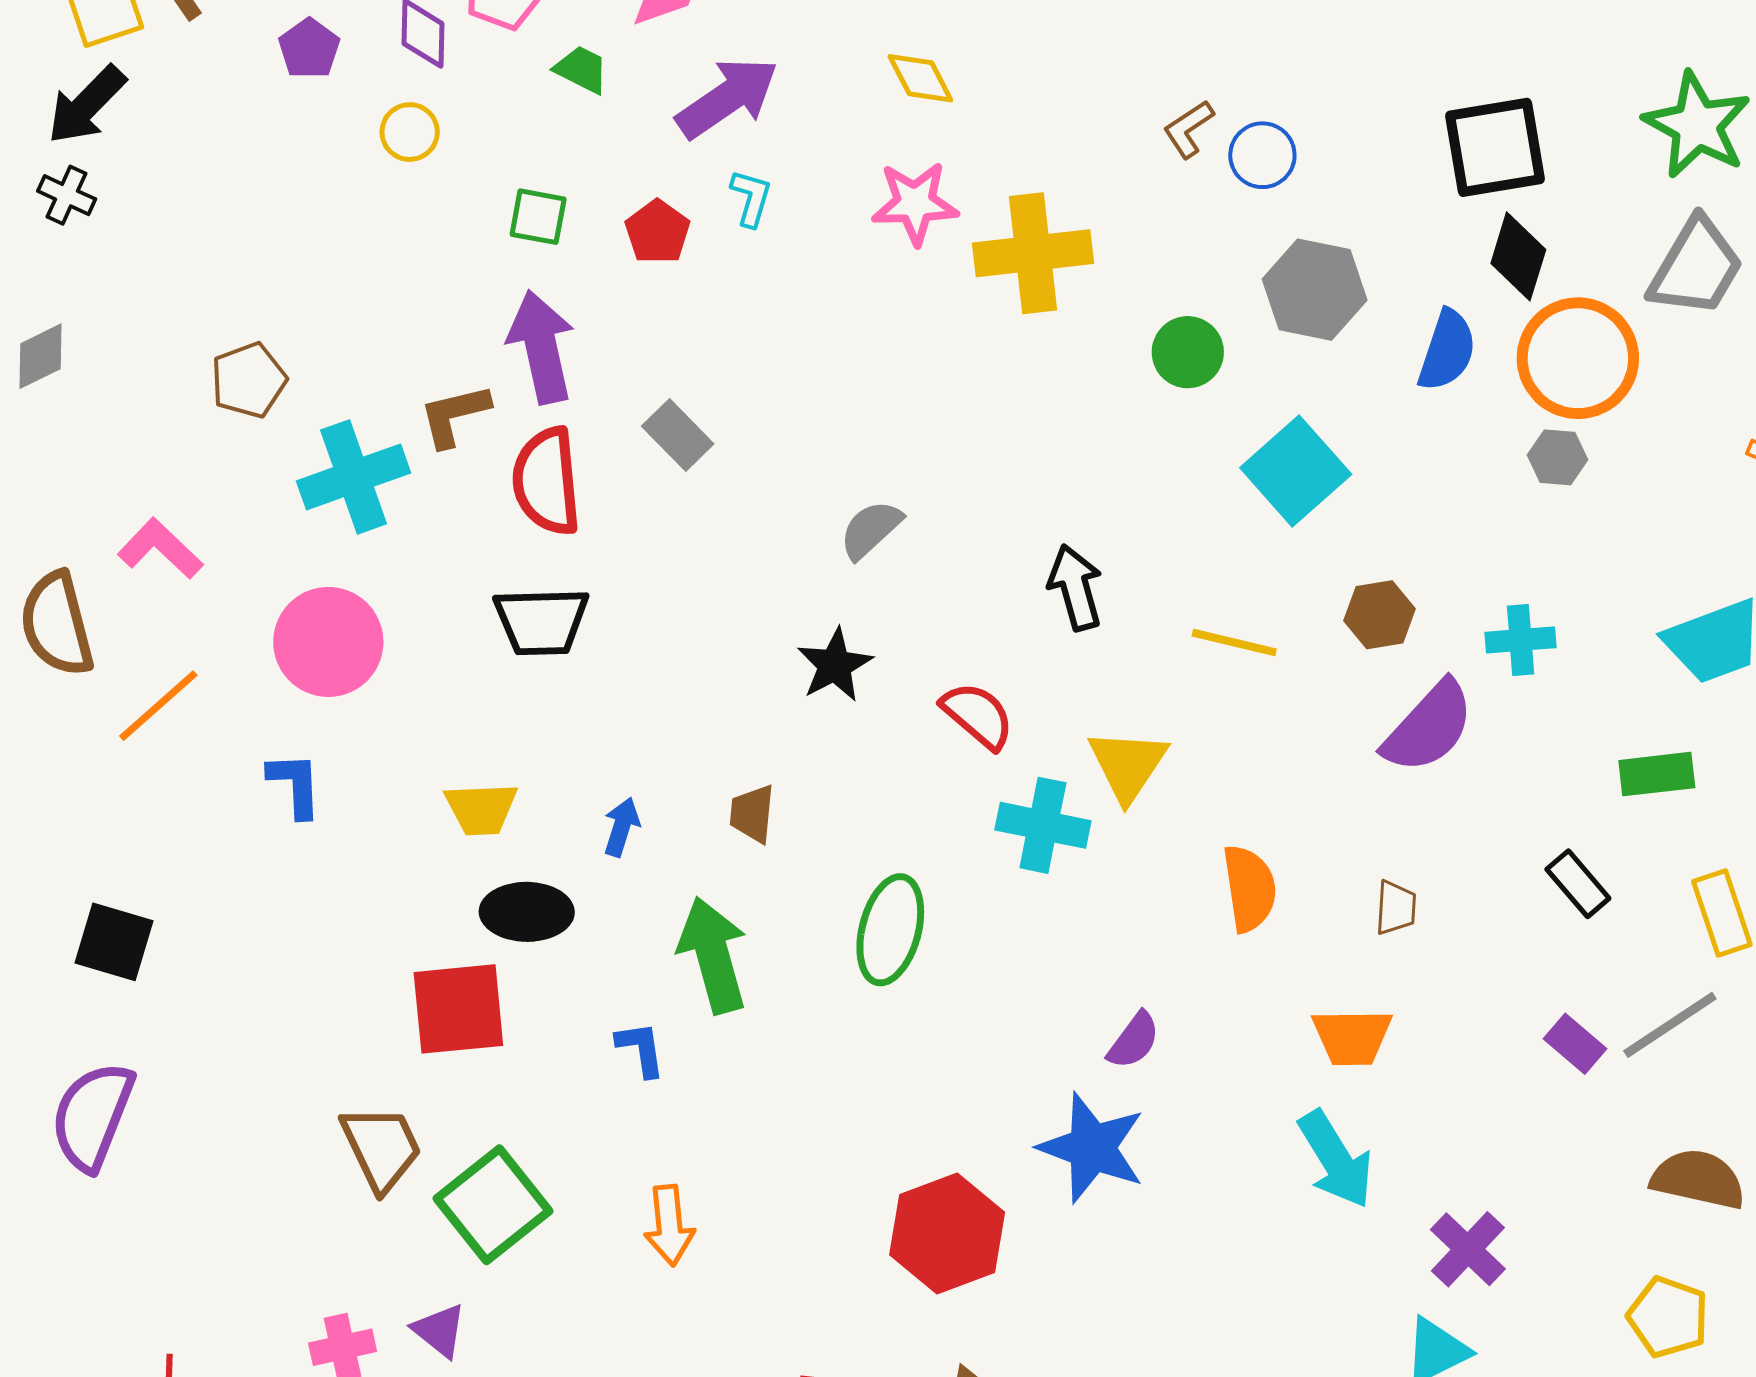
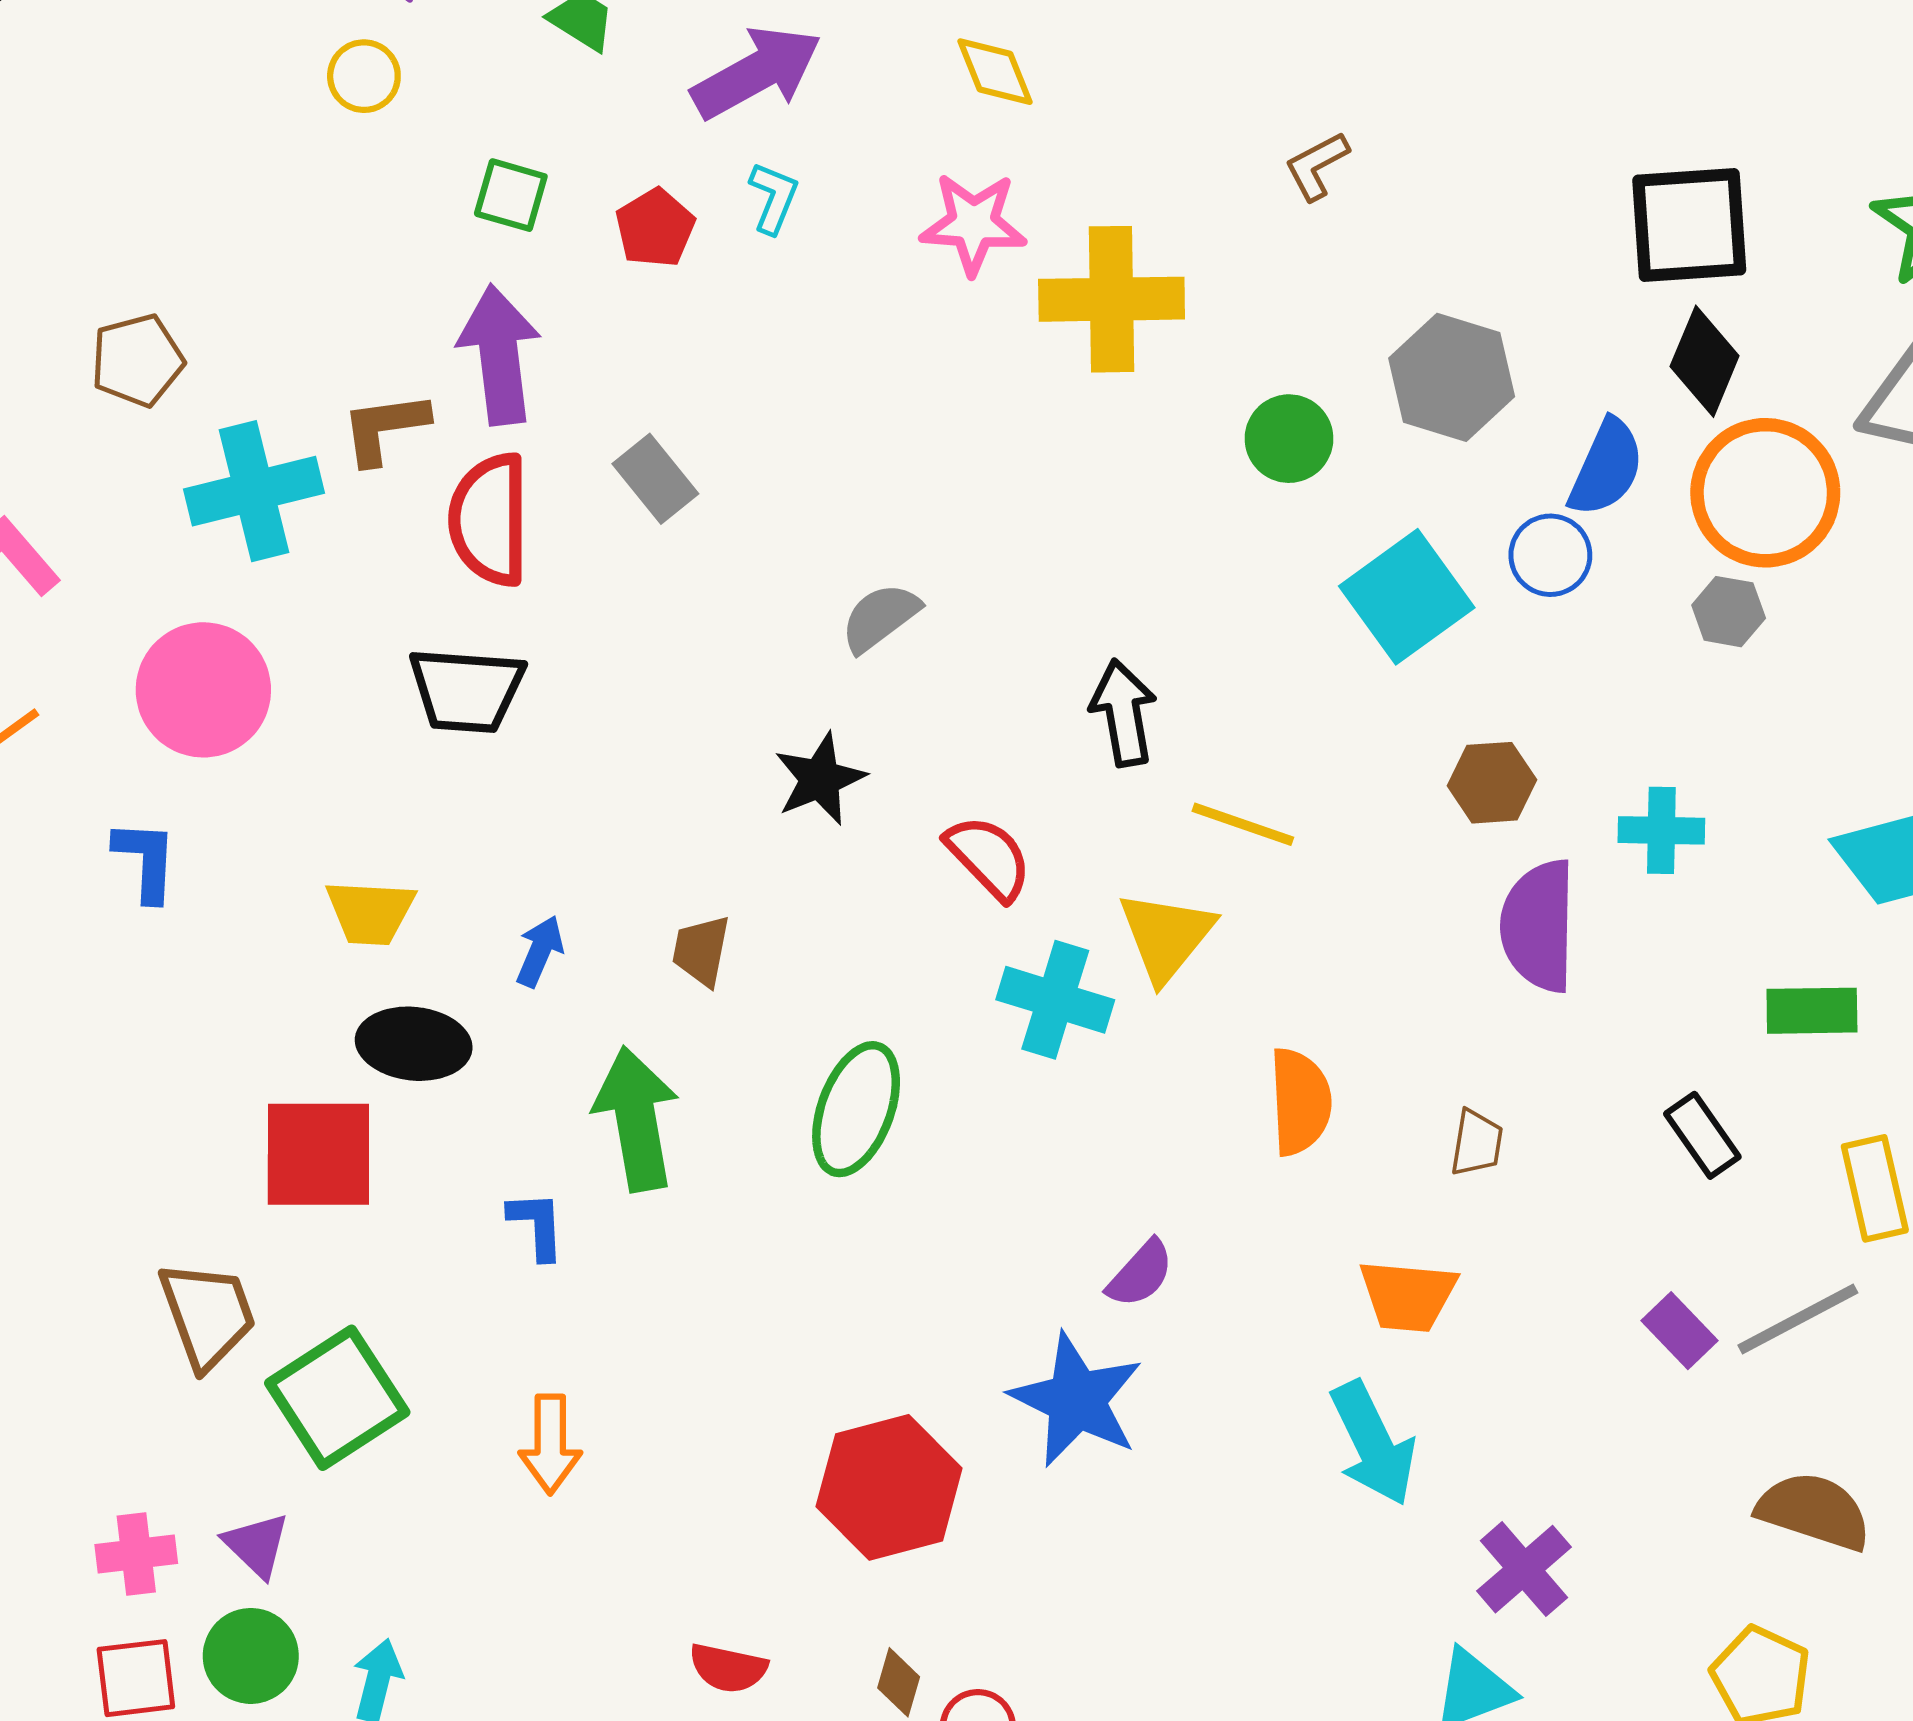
blue circle: (1262, 155) -> (1550, 555), moved
yellow line: (1234, 642) -> (1243, 824), moved
purple semicircle: (1429, 727) -> (1539, 926), turned 133

